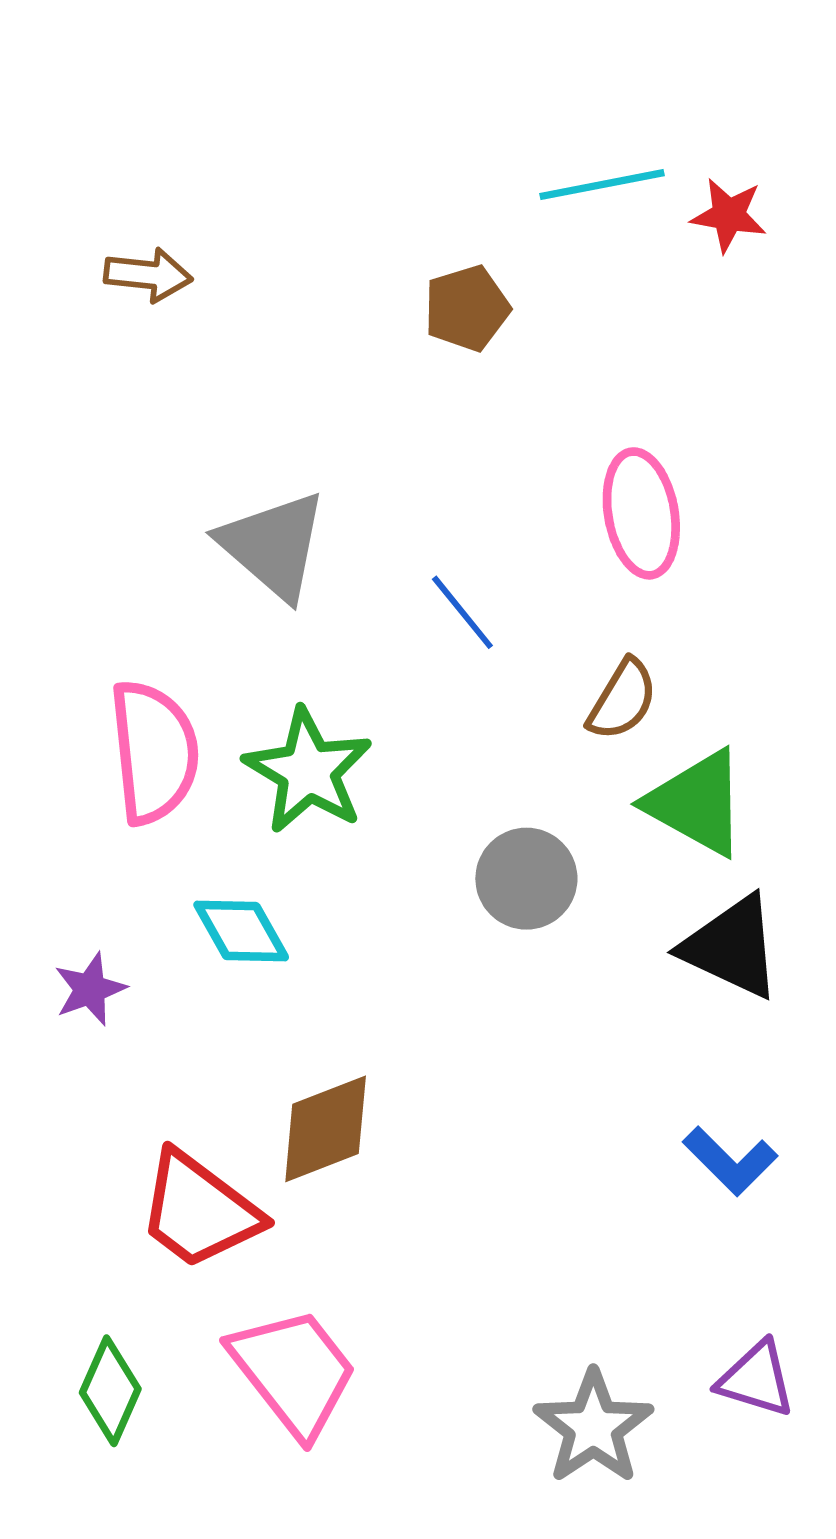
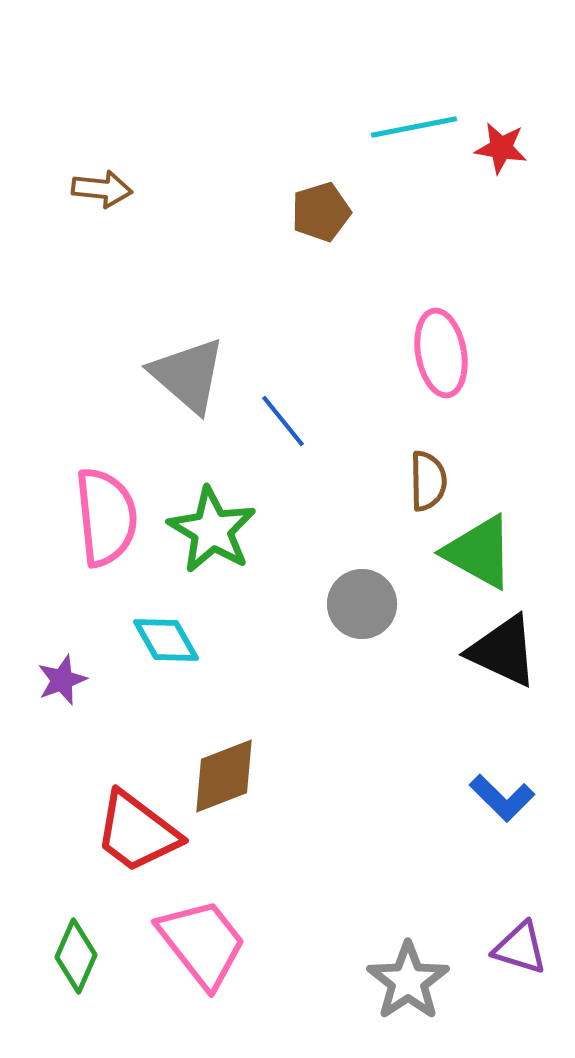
blue line: (462, 612) -> (283, 421), moved
brown semicircle: (622, 700) -> (428, 481), turned -32

